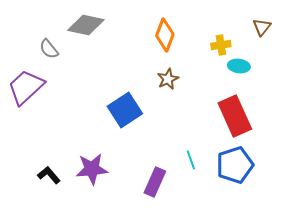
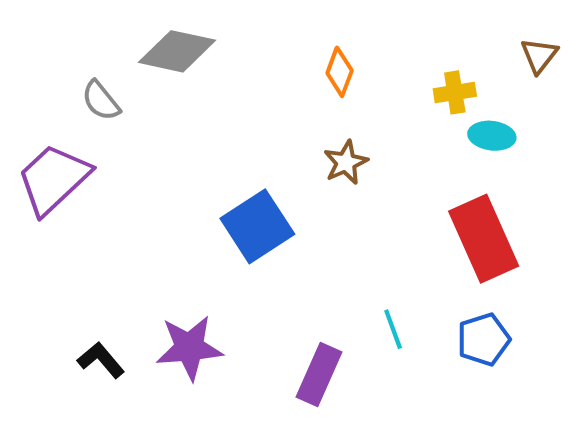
orange diamond: (165, 35) -> (340, 72), size x0.7
blue pentagon: (235, 165) -> (484, 339), size x0.7

